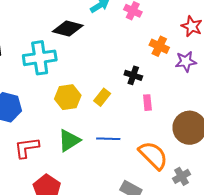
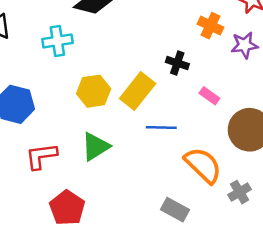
cyan cross: (40, 58) -> (57, 41), size x0.7
yellow rectangle: (102, 97) -> (138, 91), size x1.6
pink rectangle: (147, 103) -> (209, 96), moved, turned -49
blue line: (108, 139) -> (161, 128), moved

